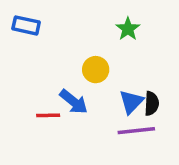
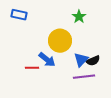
yellow circle: (96, 70) -> (60, 41), size x1.5
black semicircle: (152, 103) -> (93, 61), turned 64

